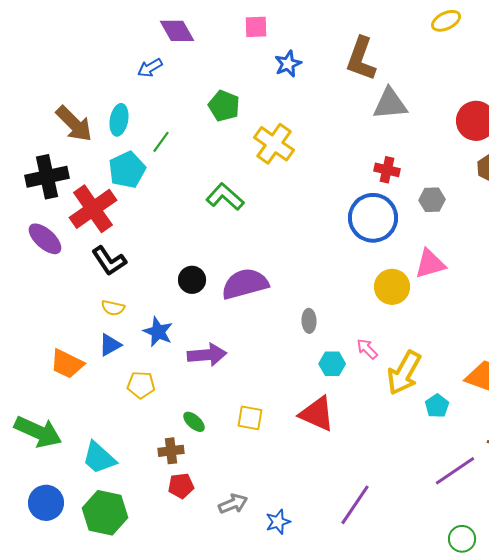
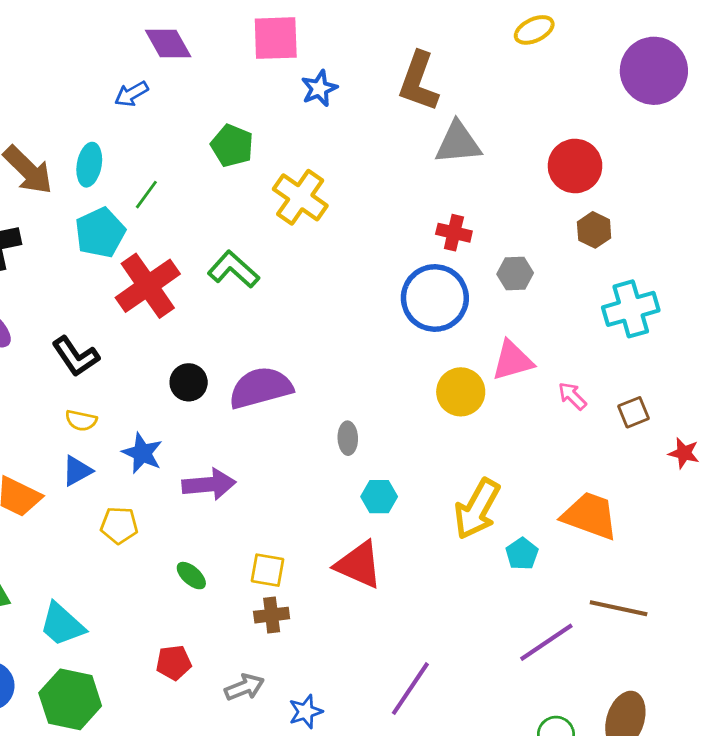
pink square: (256, 27) -> (276, 38), size x1.5
red cross: (93, 209) -> (148, 286), moved
pink arrow: (367, 349) -> (572, 396), moved
brown cross: (171, 451) -> (272, 615), moved

